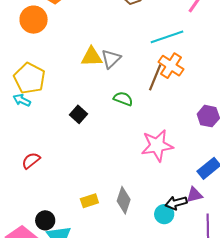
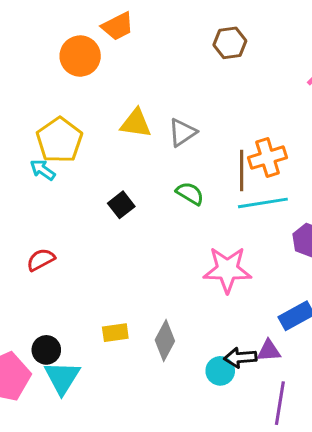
cyan line: (167, 37) -> (263, 203), moved
yellow triangle: (92, 57) -> (136, 123), moved
orange cross: (171, 66) -> (268, 158), turned 30
brown line: (155, 77) -> (242, 170), turned -32

